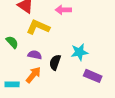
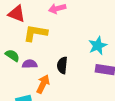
cyan star: (79, 52) -> (98, 46), moved
purple semicircle: (35, 55) -> (30, 64), moved

